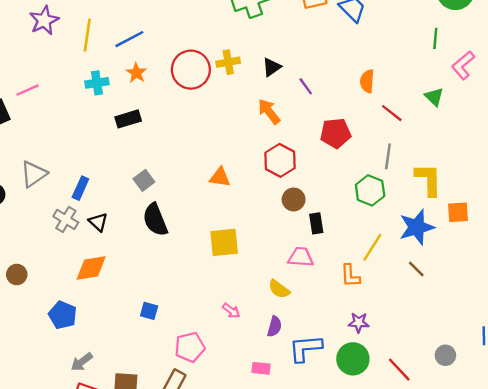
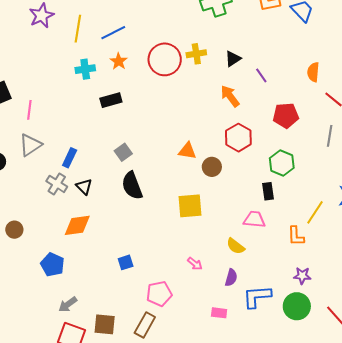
pink line: (27, 90) -> (29, 110), moved, turned -60
green hexagon: (370, 190) -> (282, 163), moved
brown circle: (294, 199) -> (212, 167), moved
blue square: (149, 311) -> (126, 262), turned -35

